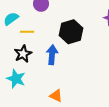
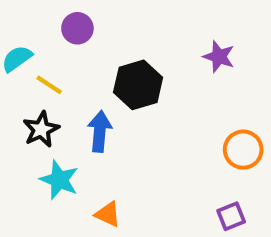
yellow line: (27, 32) -> (49, 85), turned 32
cyan star: (16, 79) -> (59, 180), moved

